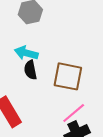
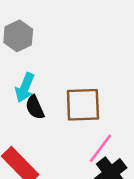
cyan arrow: (26, 53) -> (25, 88), turned -70

